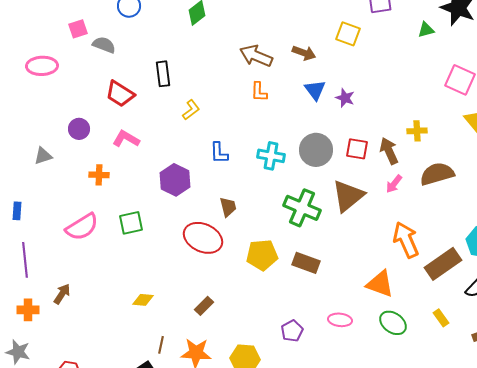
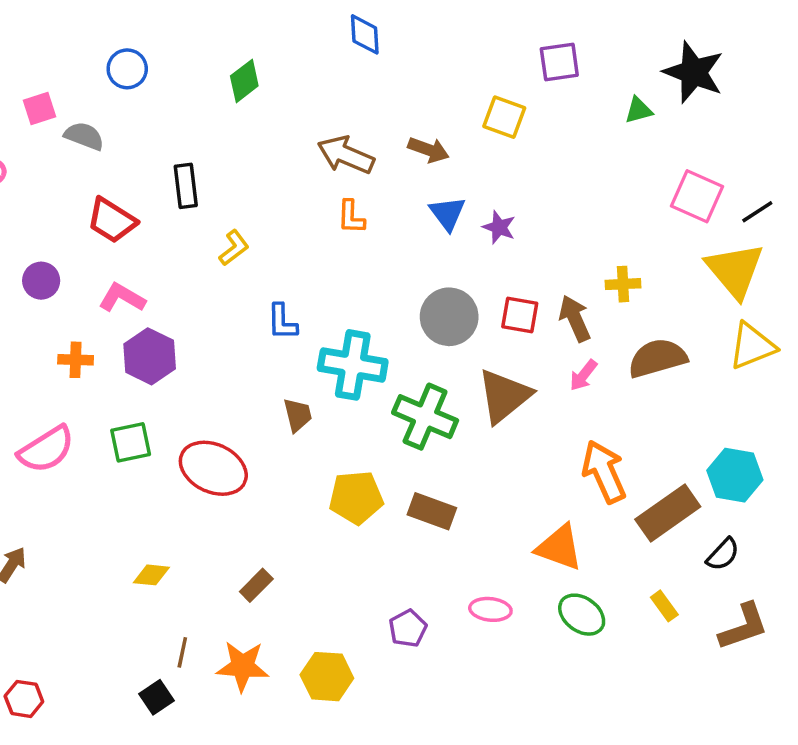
cyan cross: (271, 156) -> (353, 365), moved, size x1.4
purple hexagon: (175, 180) -> (150, 356), moved
red ellipse: (203, 238) -> (213, 468), moved

